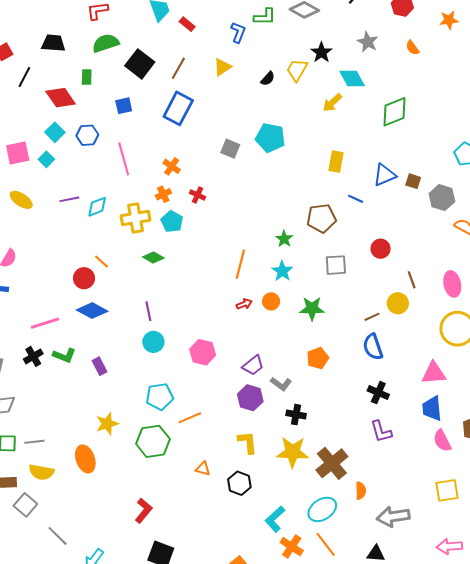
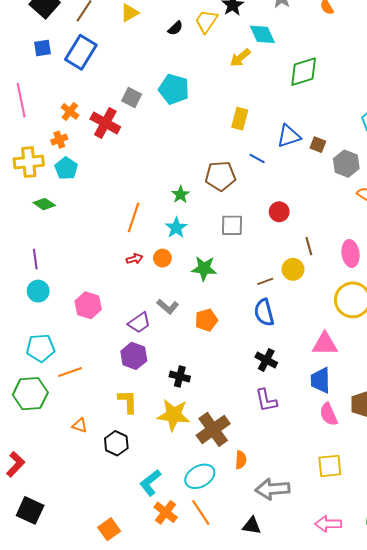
blue square: (124, 106) -> (43, 48), moved
red cross: (198, 195) -> (105, 123), moved, size x1.8
gray L-shape: (281, 384) -> (168, 307), moved

